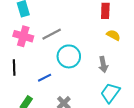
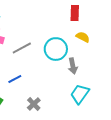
gray line: (52, 34) -> (22, 48), moved
cyan circle: (69, 56) -> (56, 49), moved

